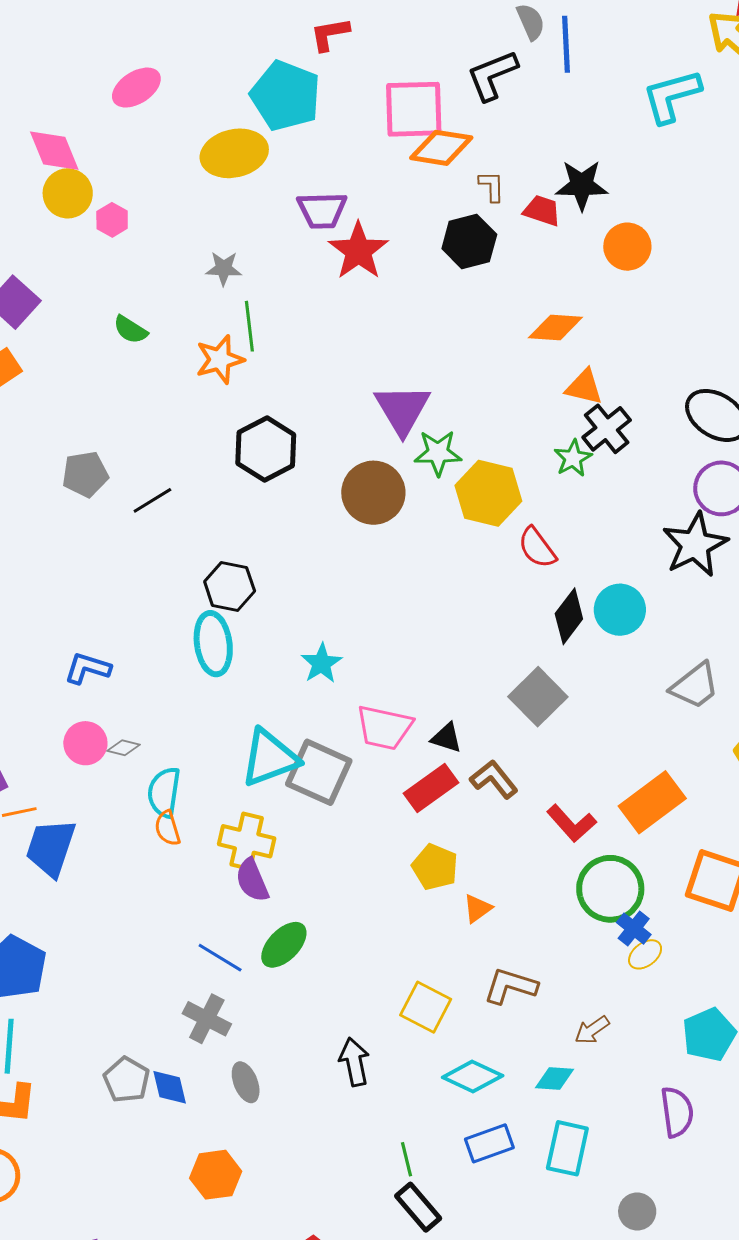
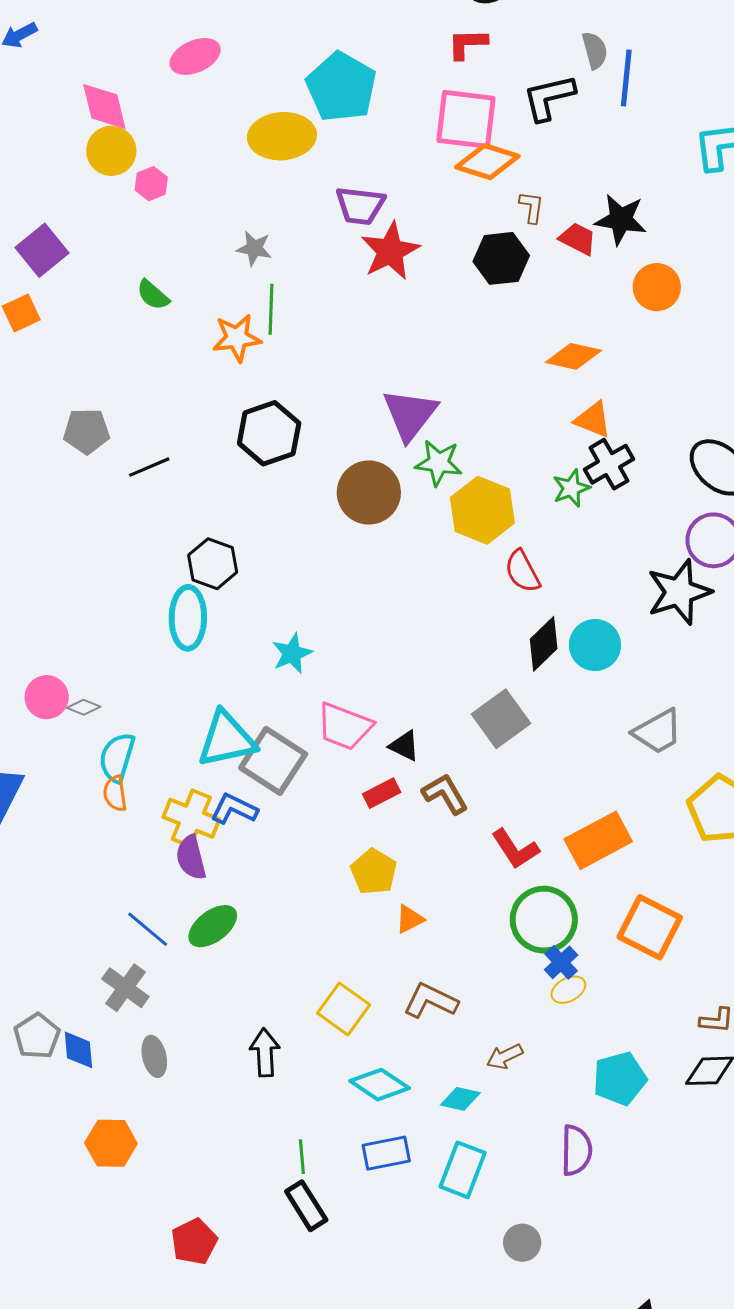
red L-shape: (330, 34) -> (467, 44), moved
blue L-shape: (88, 668) -> (234, 809), moved
red rectangle: (431, 788) -> (382, 793), size x0.7

